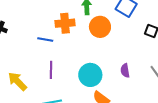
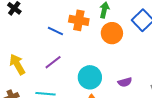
purple line: (51, 70) -> (53, 62), turned 36
purple semicircle: (125, 71) -> (125, 82), turned -112

